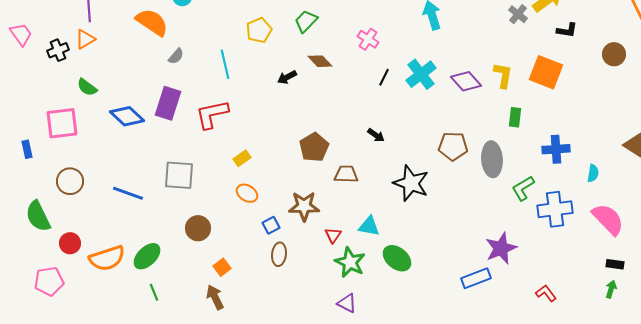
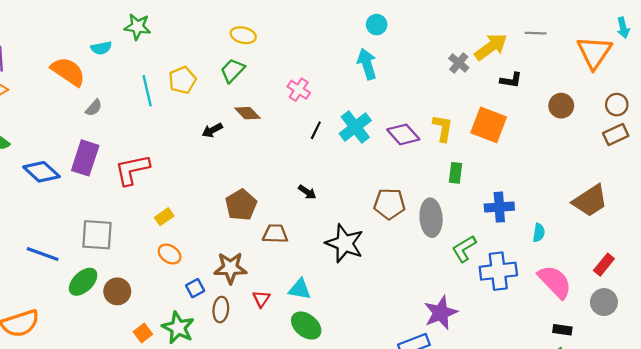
cyan line: (225, 64) -> (147, 91), moved
brown ellipse: (279, 254) -> (221, 310), moved
green ellipse: (147, 256) -> (83, 282), moved
green ellipse: (397, 258) -> (306, 326), moved
green star: (350, 262) -> (178, 328), moved

